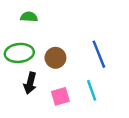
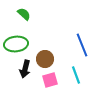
green semicircle: (29, 17) -> (24, 14), turned 40
brown circle: (55, 58) -> (45, 59), moved

